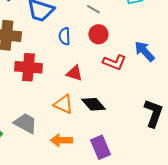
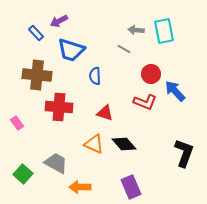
red circle: (98, 34) -> (151, 74), moved
orange arrow: (61, 140) -> (80, 187), moved

